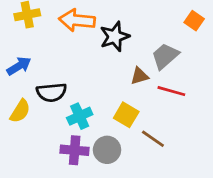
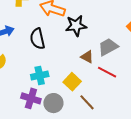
brown triangle: (139, 76) -> (87, 57), turned 32
black semicircle: (51, 92) -> (37, 39), moved, turned 70

